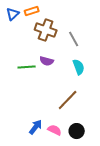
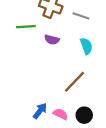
gray line: (74, 39) -> (81, 16), turned -42
green line: (27, 67) -> (26, 27), moved

